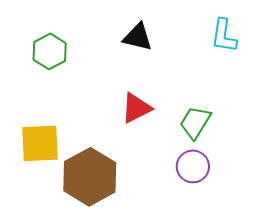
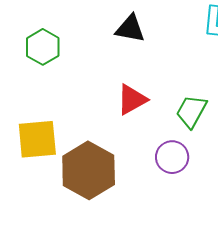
purple circle: (193, 166) -> (172, 157), moved

